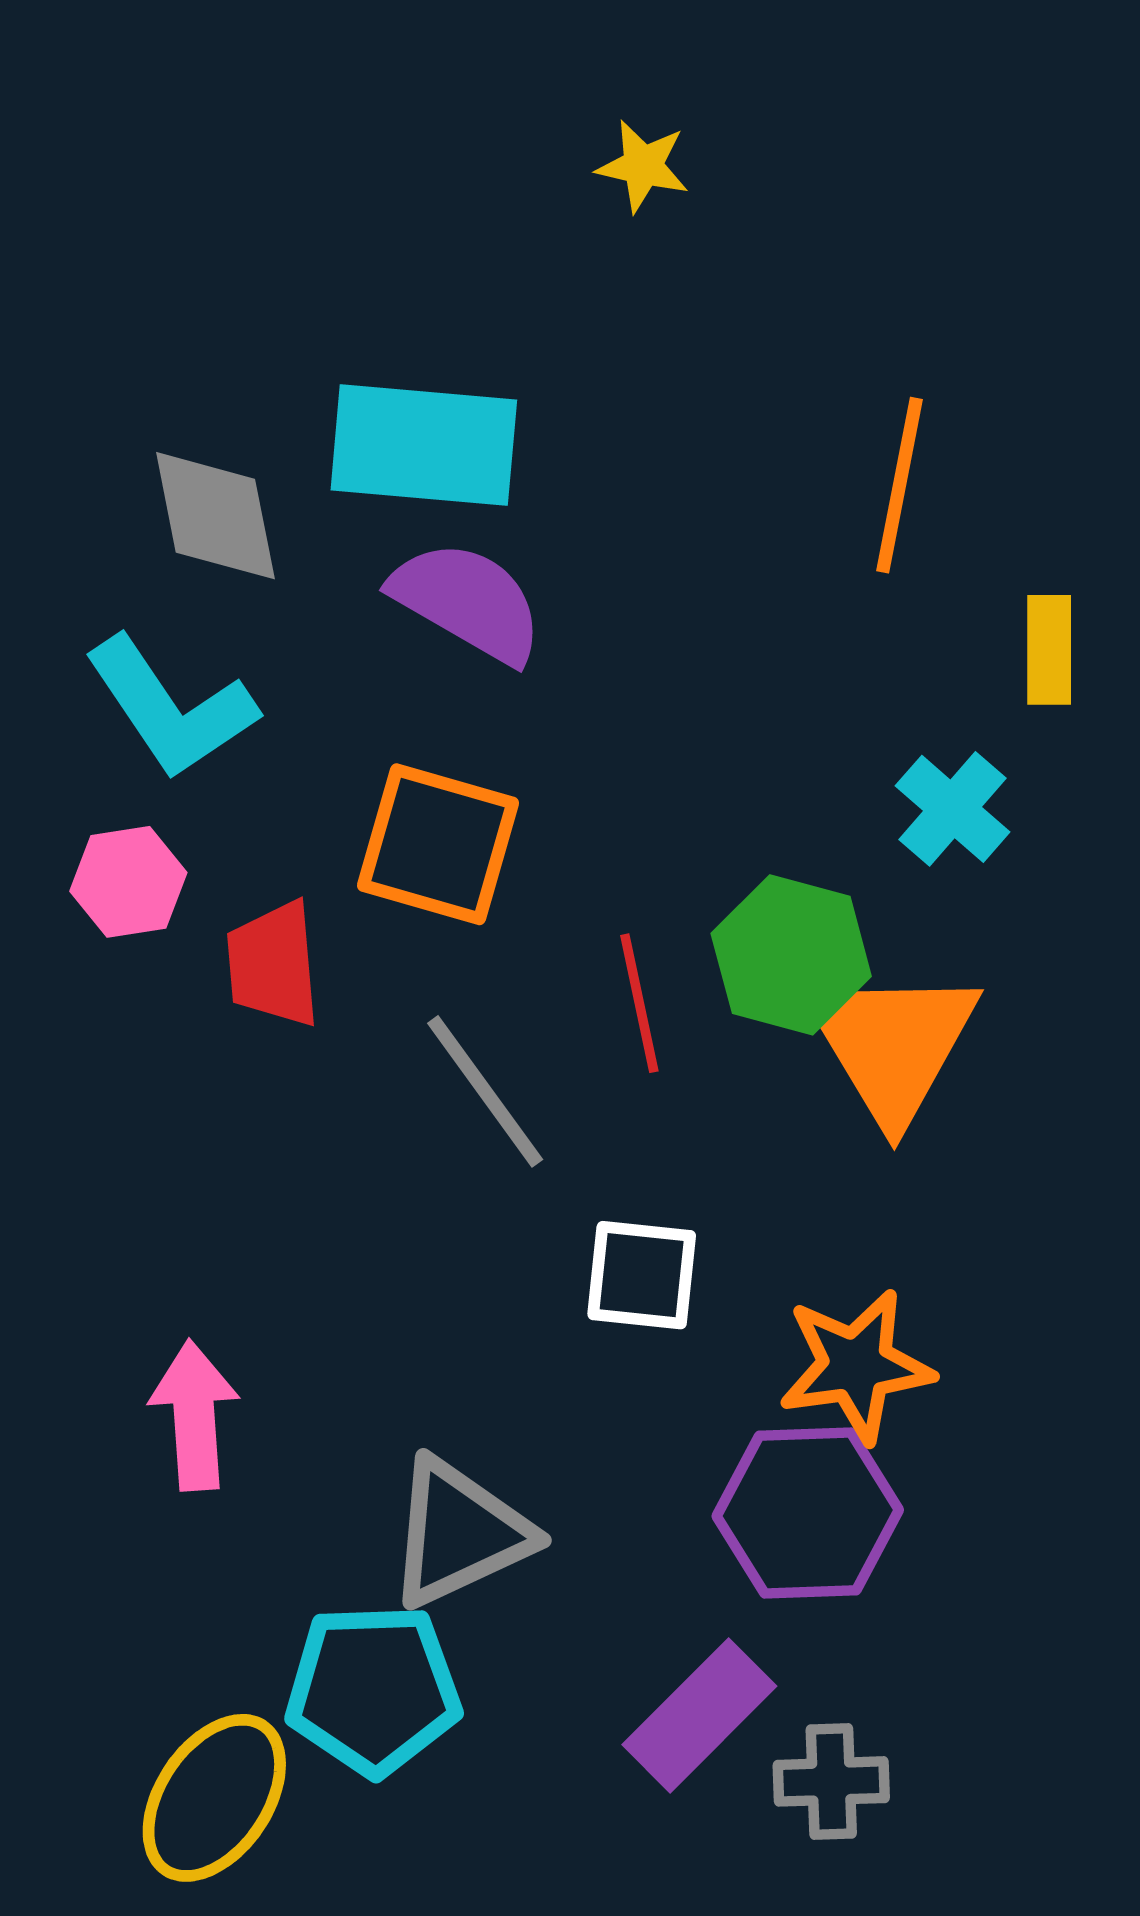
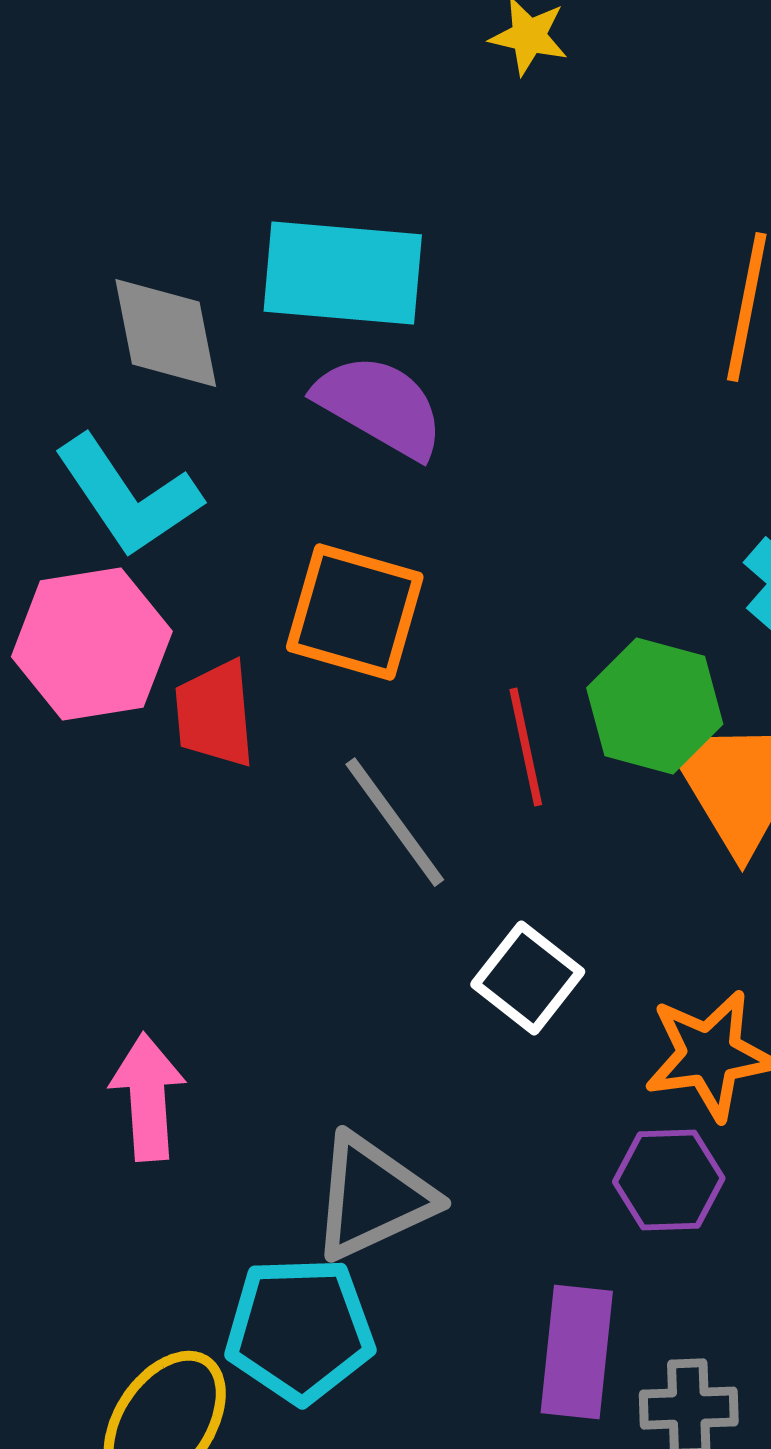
pink hexagon: (128, 882) -> (92, 644), size x1.6
white square: (642, 1275) -> (528, 978), turned 32
purple hexagon: (808, 1513) -> (669, 1180), size x0.7
purple rectangle: (699, 1715) -> (577, 1352), turned -39

